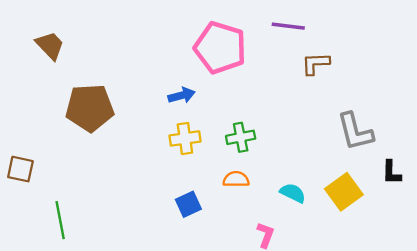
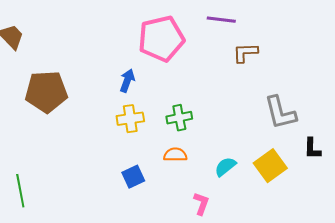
pink pentagon: (220, 48) -> (161, 39), turned -30
blue arrow: (182, 95) -> (127, 81), turned -55
cyan semicircle: (293, 193) -> (225, 167), turned -65

